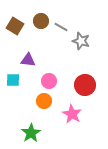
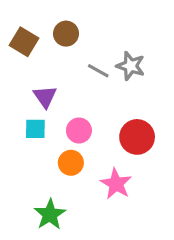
gray line: (61, 27) -> (98, 71), moved
purple triangle: (28, 60) -> (45, 97), turned 49
cyan square: (13, 80) -> (35, 129), moved

